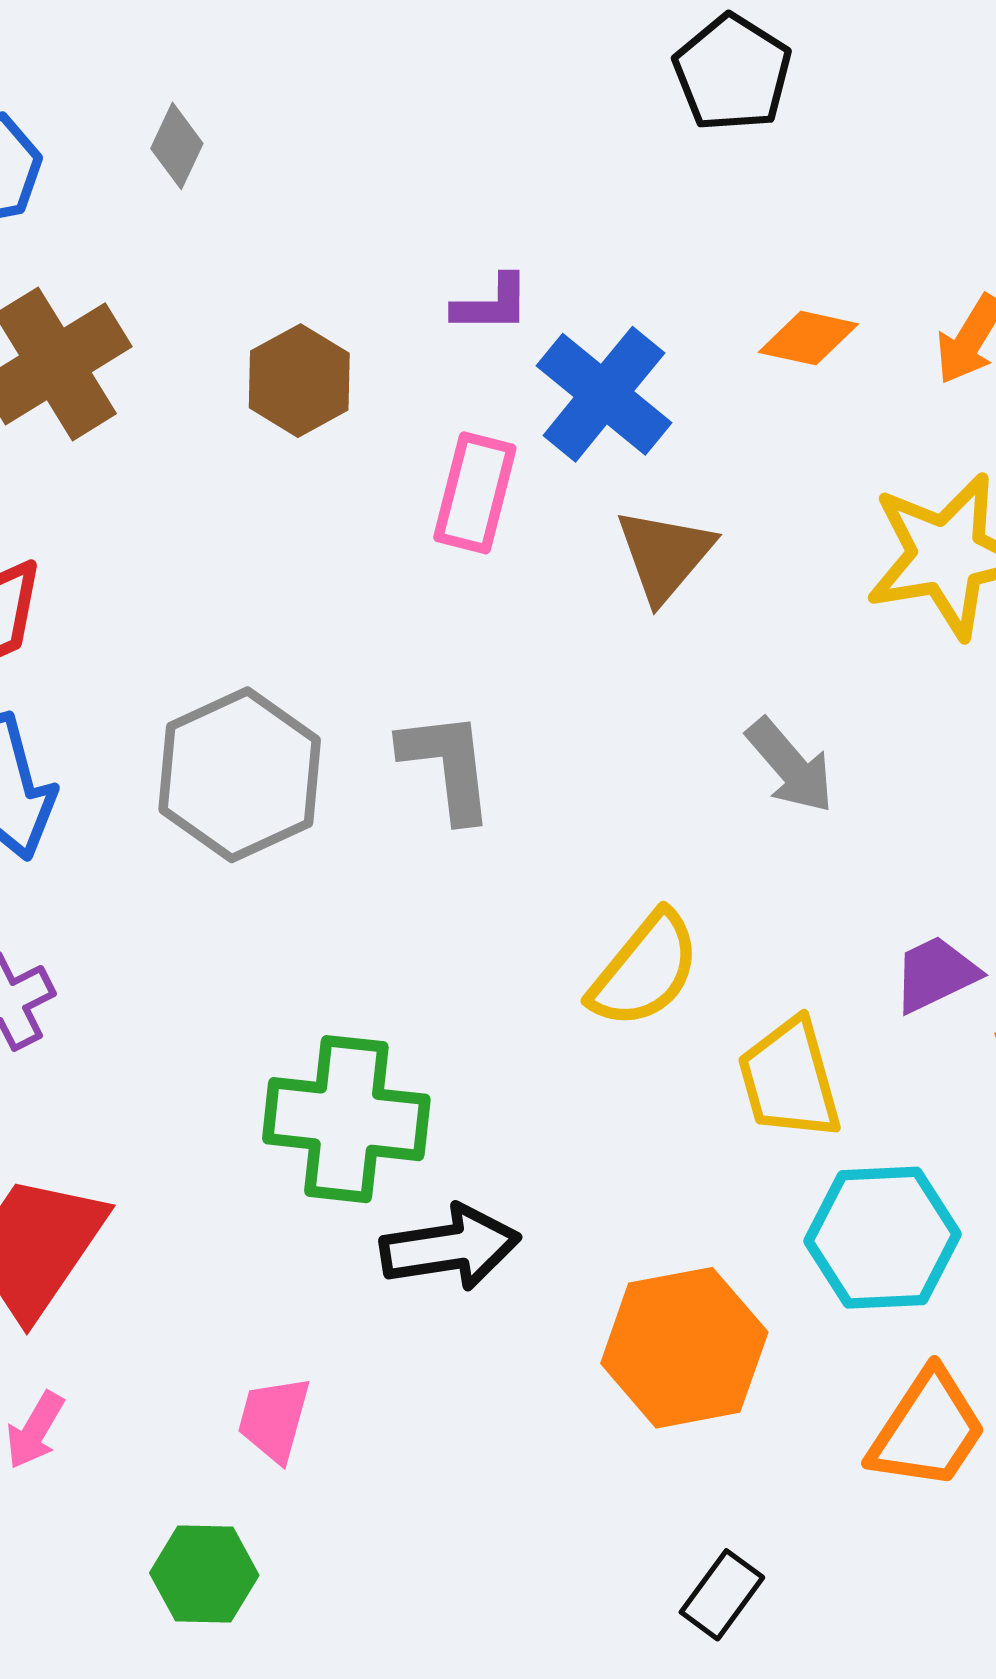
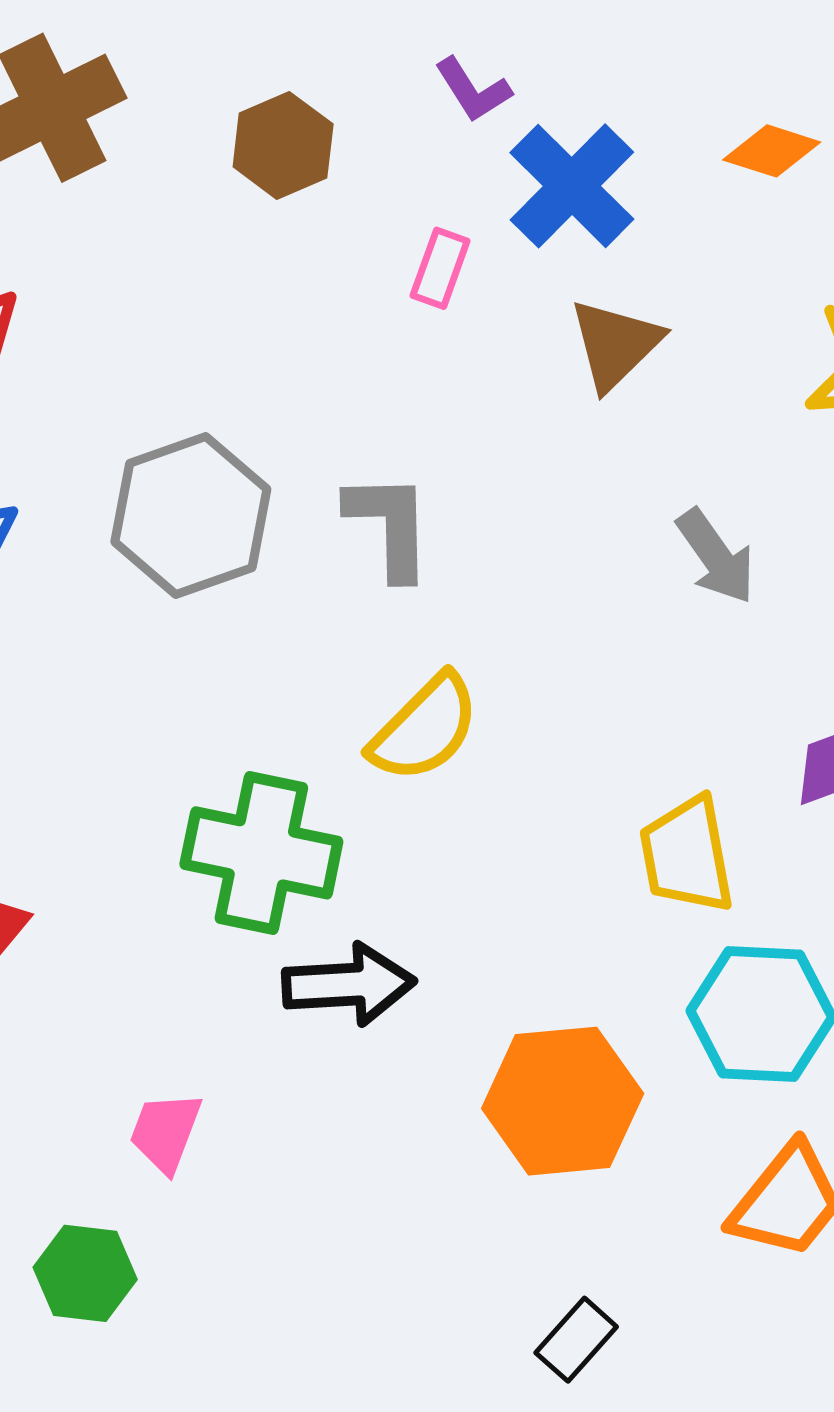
purple L-shape: (491, 304) -> (473, 90), turned 52
pink rectangle: (475, 493) -> (440, 268), size x0.7
yellow semicircle: (645, 970) -> (425, 728), moved

